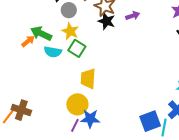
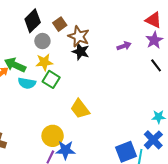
purple arrow: (133, 16) -> (124, 46), moved
yellow star: (70, 31) -> (44, 62), turned -30
yellow trapezoid: (88, 79) -> (80, 109), moved, turned -40

